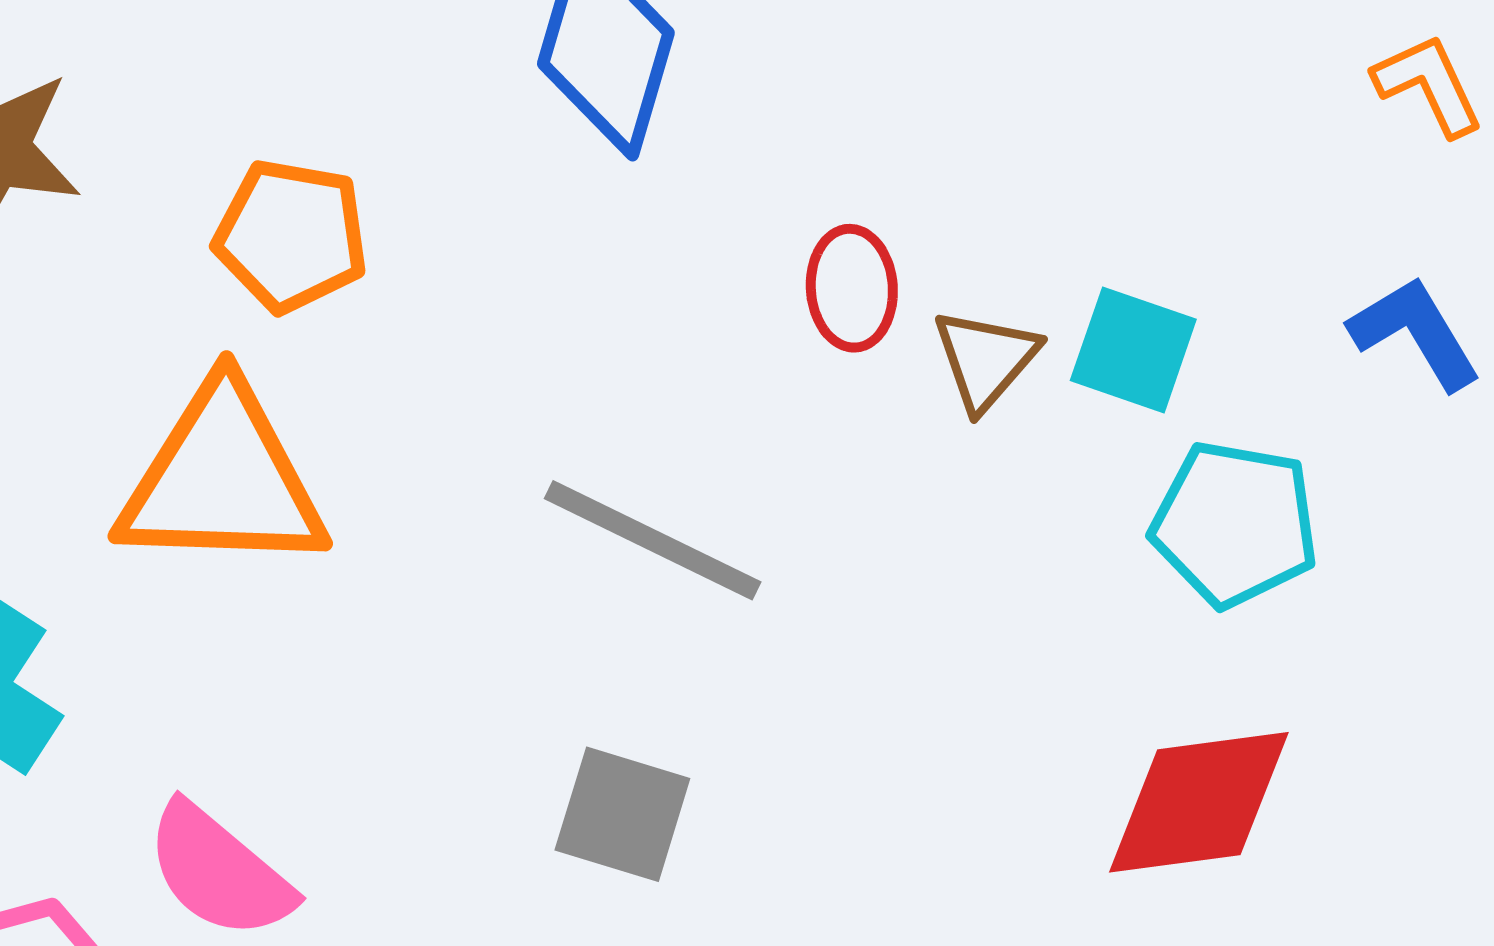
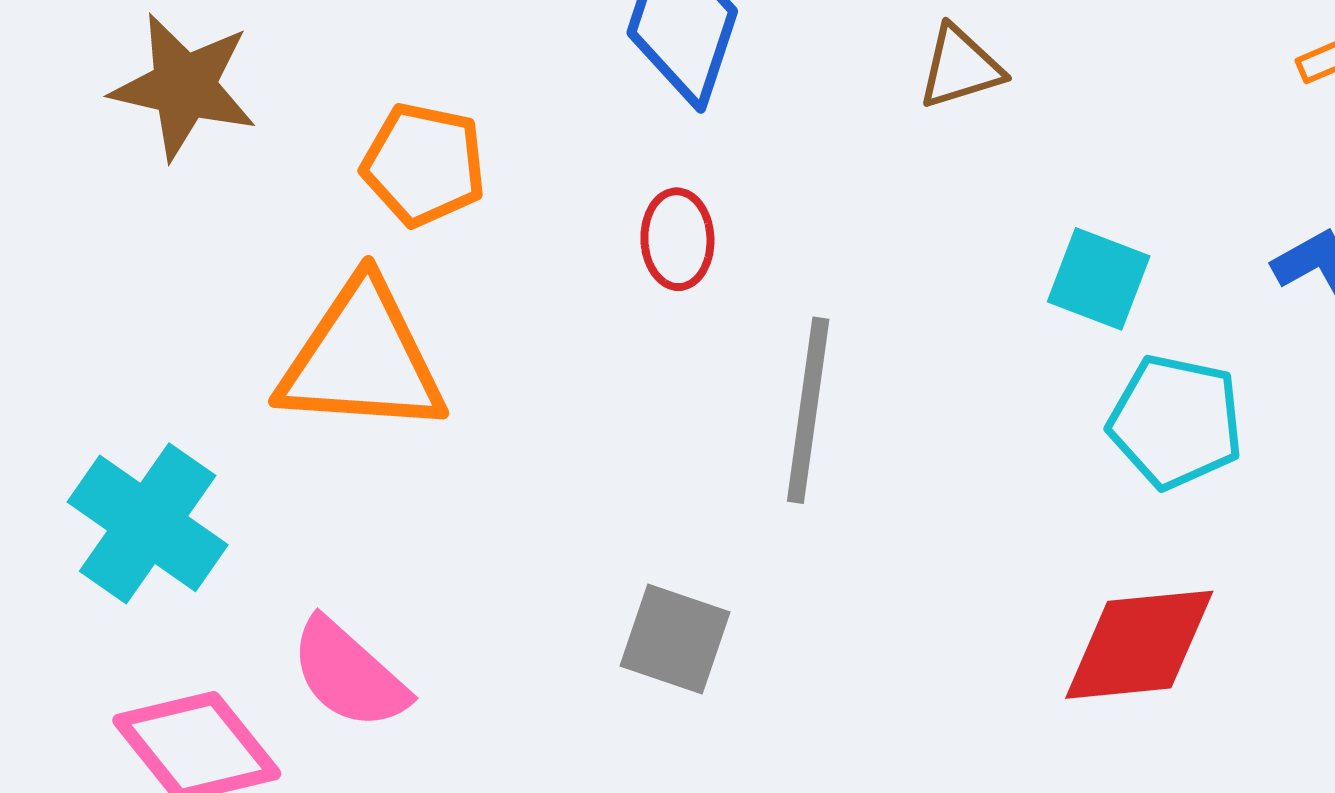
red ellipse: (852, 288) -> (677, 239), moved
brown triangle: (986, 359) -> (960, 67), moved, turned 30
gray line: (653, 540) -> (808, 410), moved, turned 70

